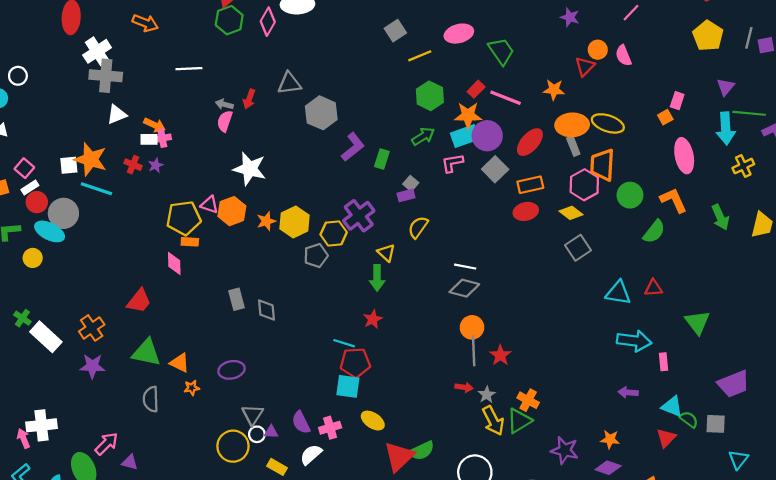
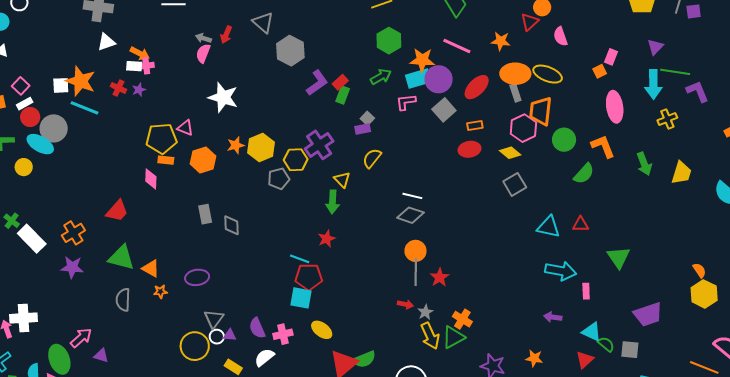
pink semicircle: (623, 56) -> (560, 36), moved
gray triangle: (289, 83) -> (263, 22), turned 45
red rectangle: (476, 89) -> (340, 82), moved
orange rectangle: (530, 185) -> (475, 125), size x0.7
orange hexagon: (232, 211) -> (203, 160), moved

